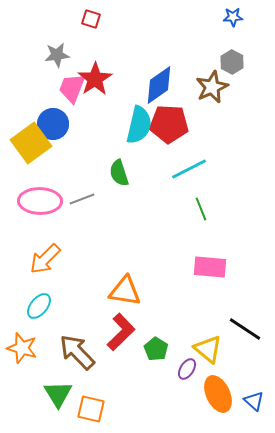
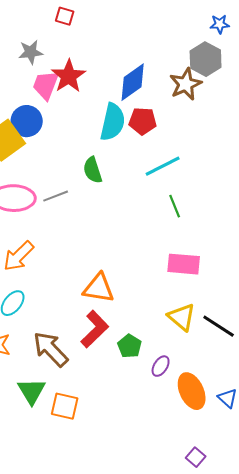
blue star: (233, 17) -> (220, 24), moved
gray hexagon: (232, 62) -> (206, 59), size x1.4
red pentagon: (169, 124) -> (143, 121), size x0.7
yellow triangle: (208, 349) -> (182, 317), moved

